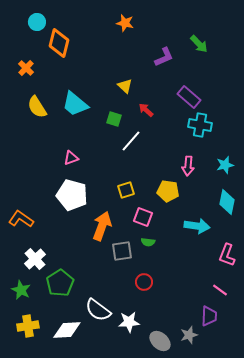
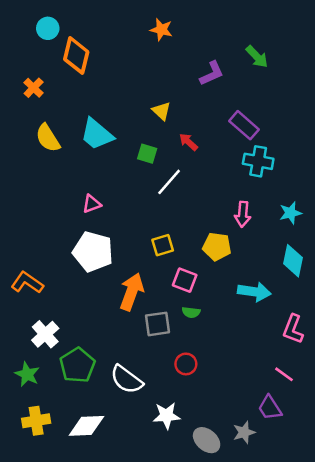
white semicircle: (98, 310) -> (127, 379), moved
purple trapezoid: (209, 316) -> (270, 408), turned 145

